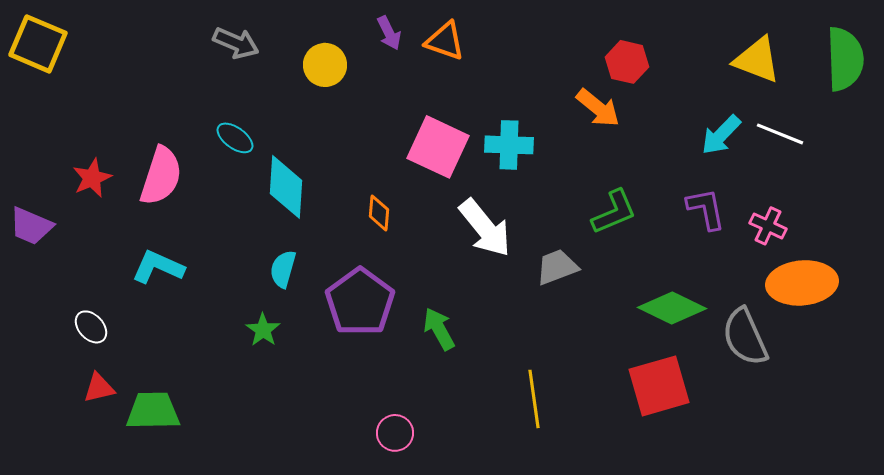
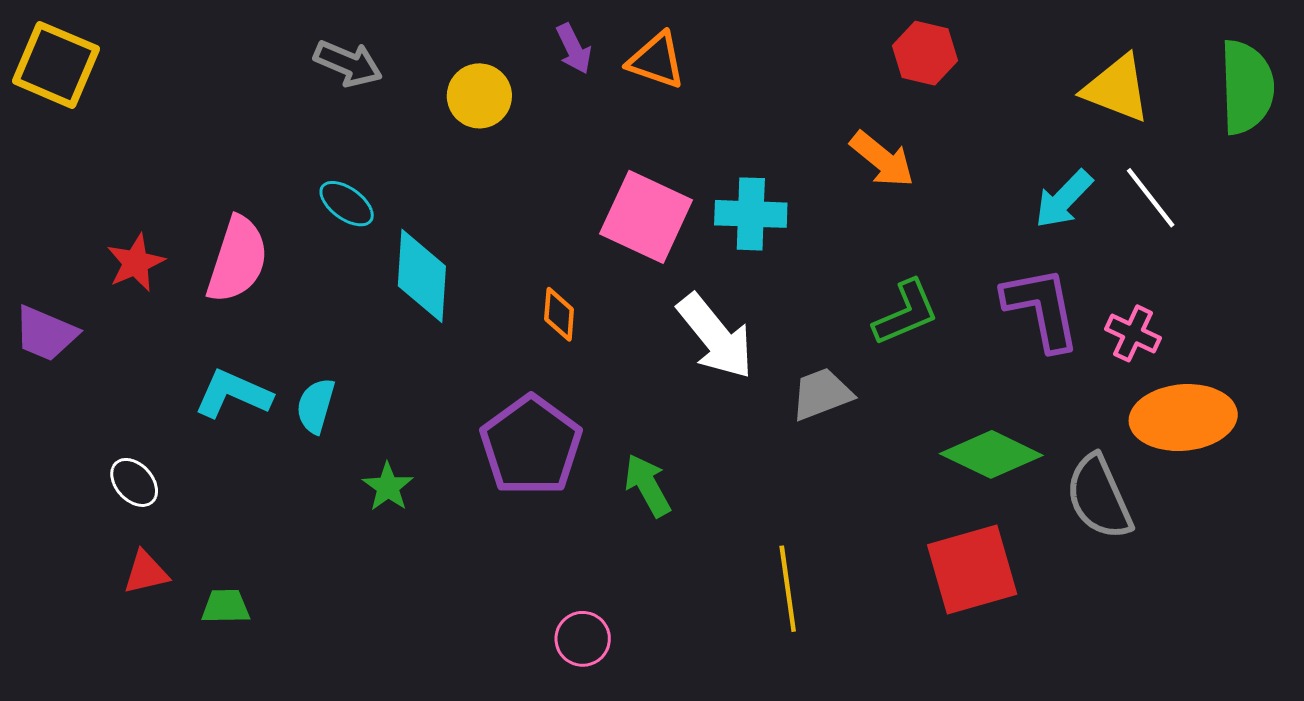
red hexagon: (627, 62) -> (925, 53), moved
white line: (780, 134) -> (1151, 198), turned 30
purple L-shape: (706, 209) -> (1042, 308), size x1.4
cyan semicircle: (283, 269) -> (316, 406), moved
green trapezoid: (153, 411) -> (226, 606), size x0.6

